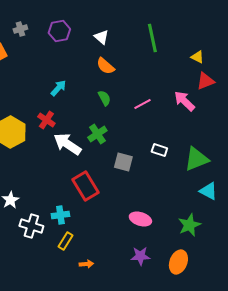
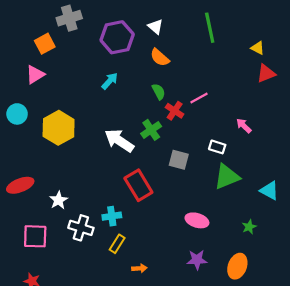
gray cross: (20, 29) -> (69, 18), size x1.6
purple hexagon: (59, 31) -> (117, 37), moved, size x1.4
pink arrow: (184, 101) -> (244, 126), moved, size x0.7
red cross: (46, 120) -> (175, 111), moved
green triangle: (196, 159) -> (227, 177), moved
green star: (189, 225) -> (249, 227), size x0.6

